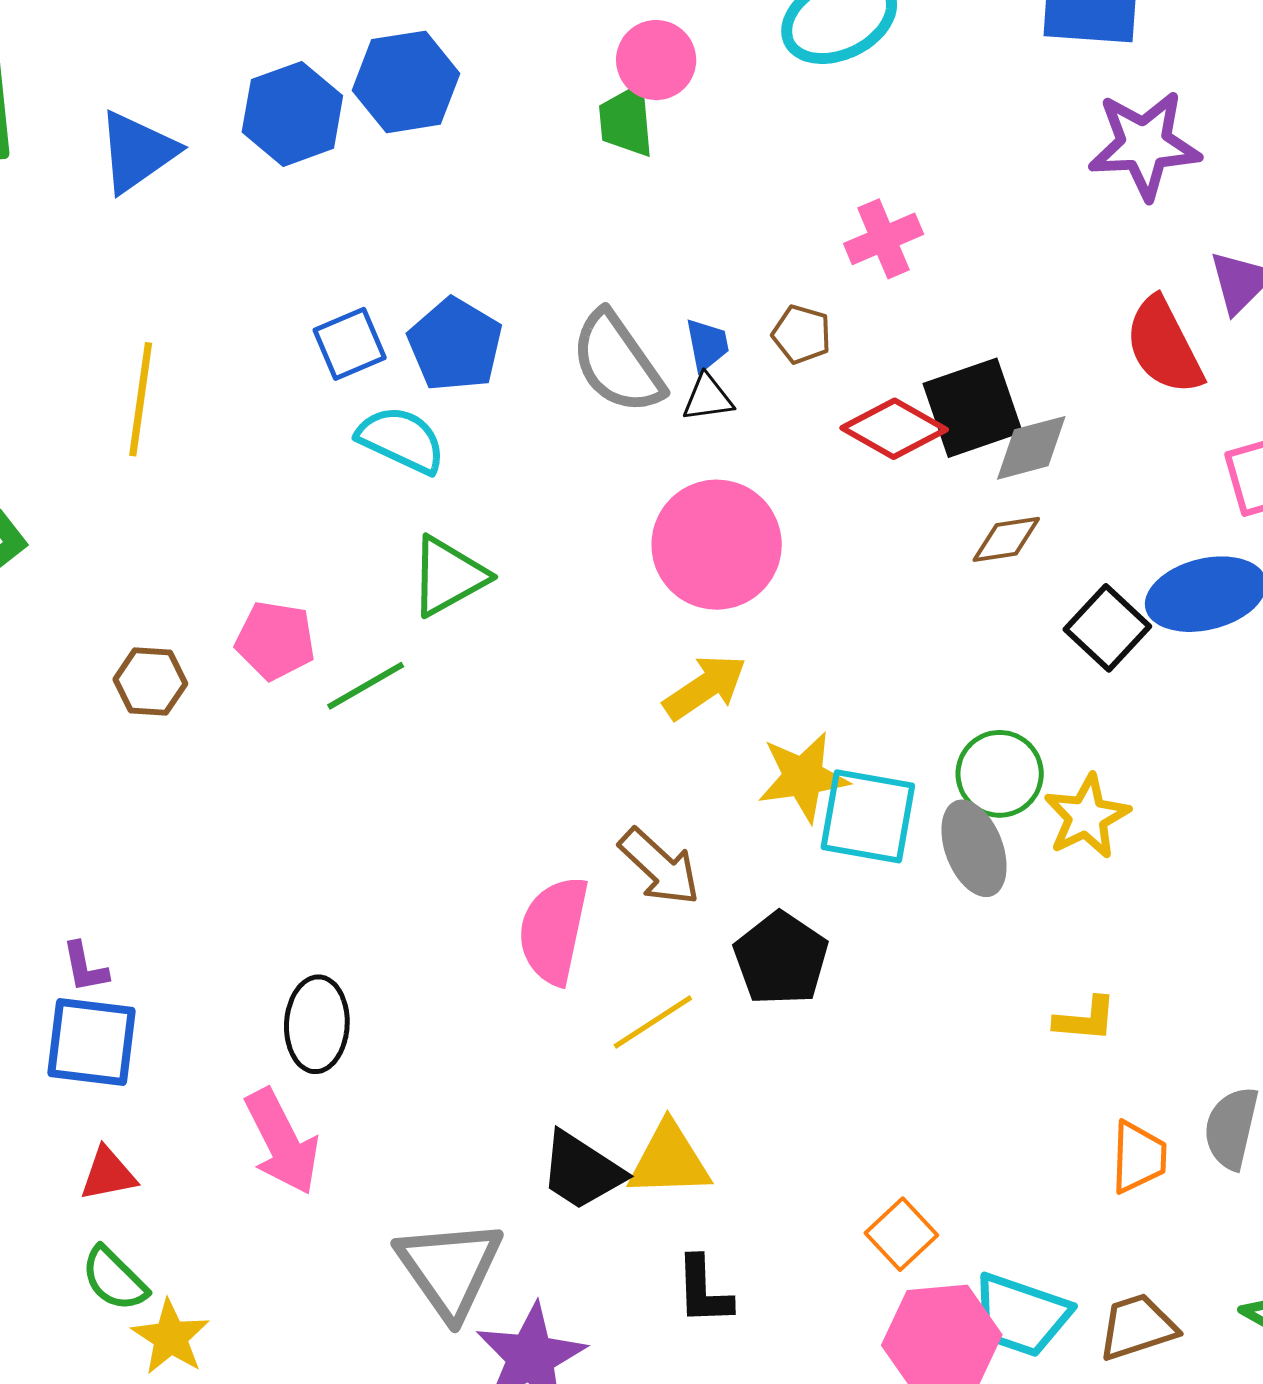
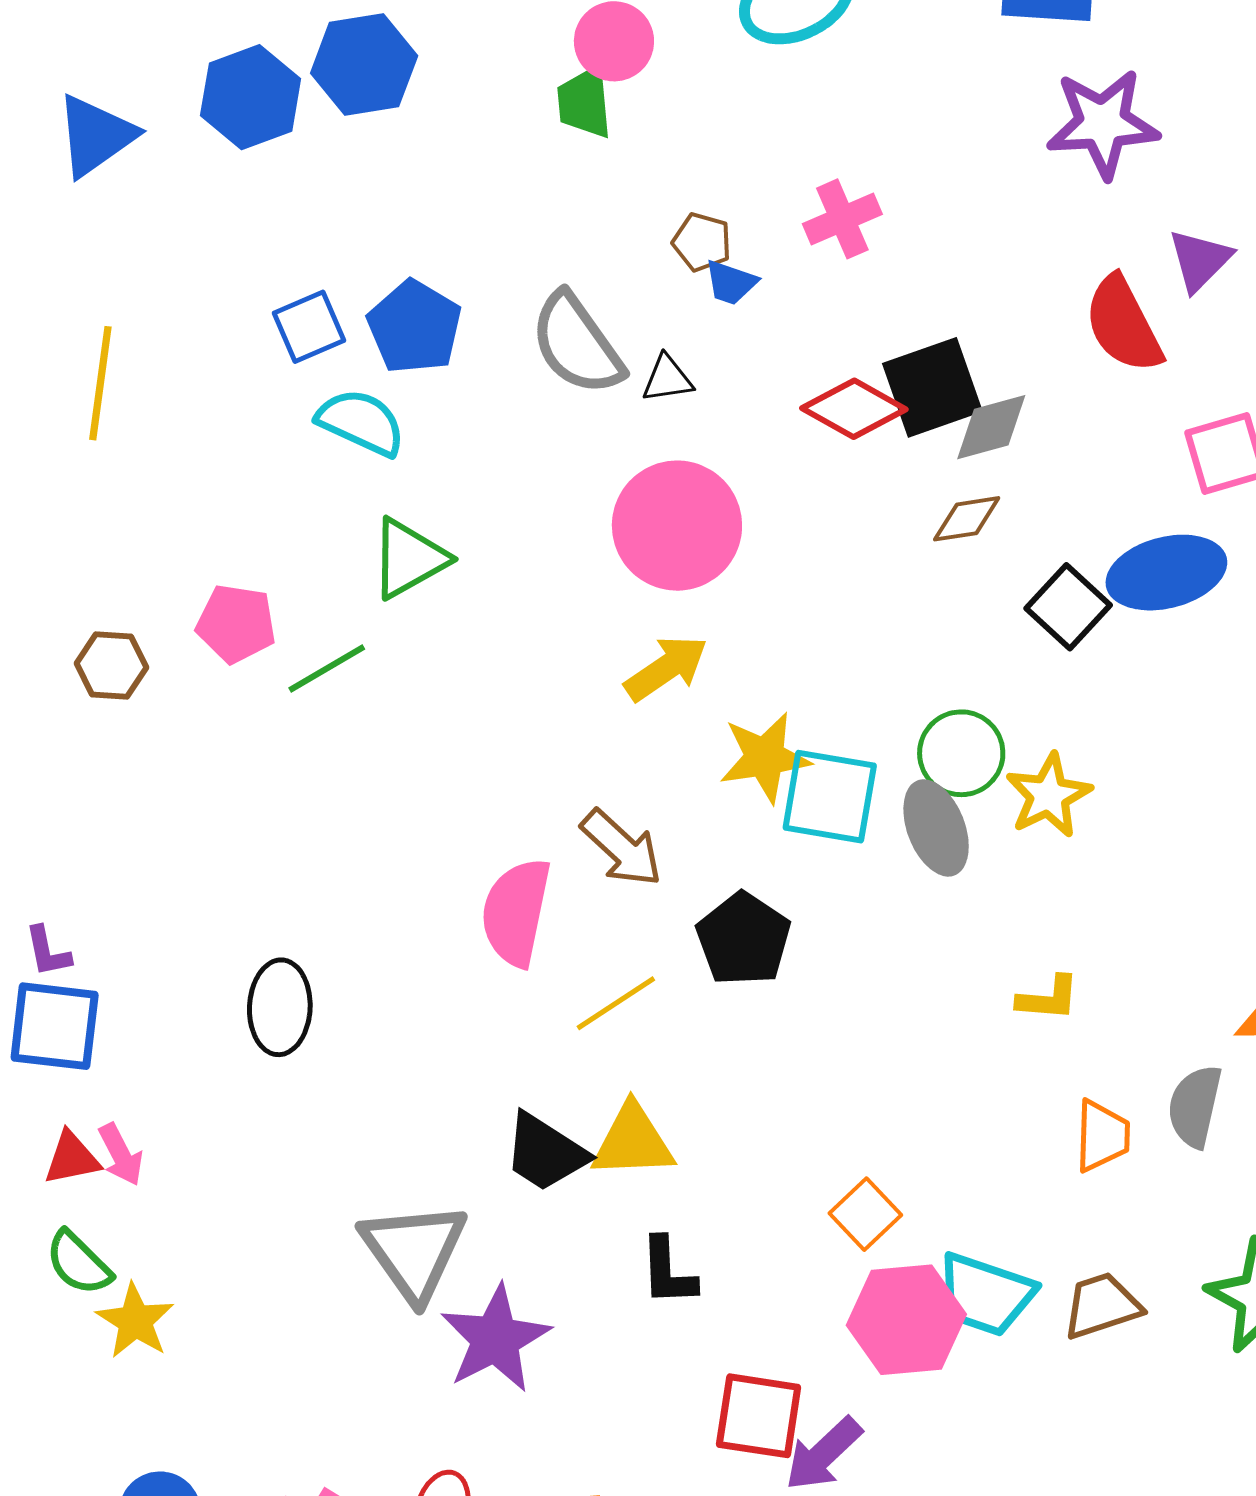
brown pentagon: (802, 334) -> (702, 242), moved
blue trapezoid: (707, 345) -> (731, 283), moved, turned 120
pink arrow: (282, 1142) -> (121, 1155), moved, size x0.6

